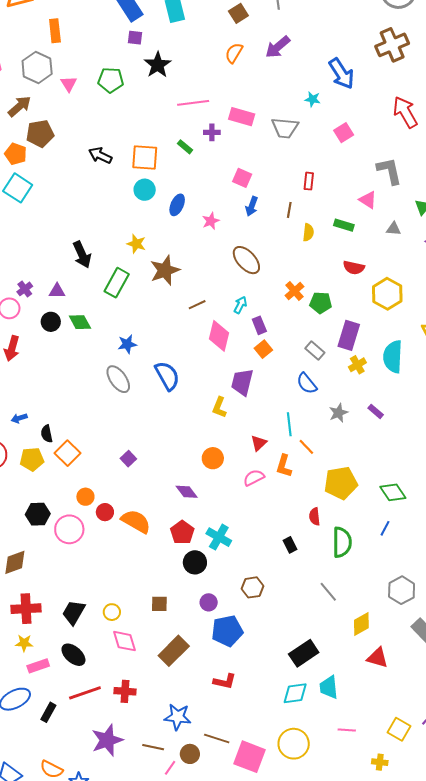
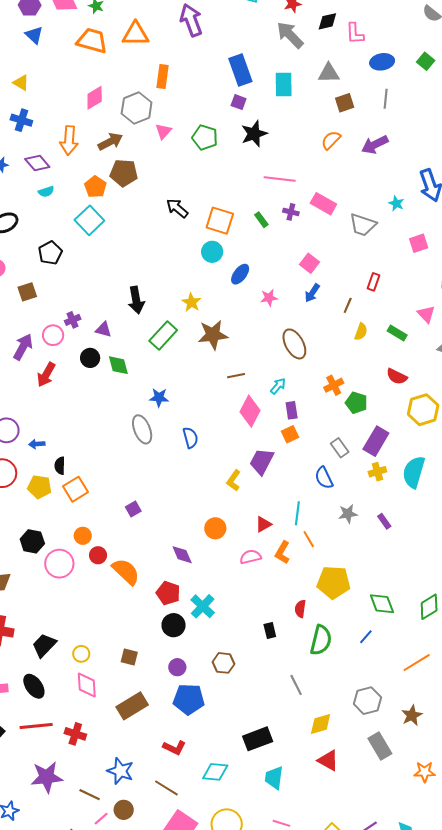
blue semicircle: (167, 376) -> (190, 438), size x0.7
red pentagon: (182, 532) -> (168, 593), turned -30
cyan diamond: (295, 693) -> (215, 772), moved
brown line: (217, 738) -> (166, 788), moved

